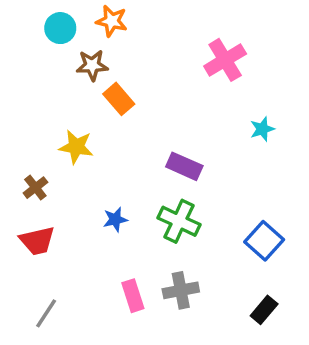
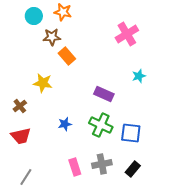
cyan star: (262, 129) -> (139, 76), moved
blue square: (264, 241) -> (131, 133), moved, turned -35
black rectangle: (264, 310) -> (133, 169), moved

